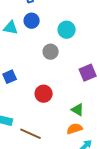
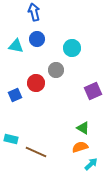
red circle: (44, 94) -> (36, 83), moved

